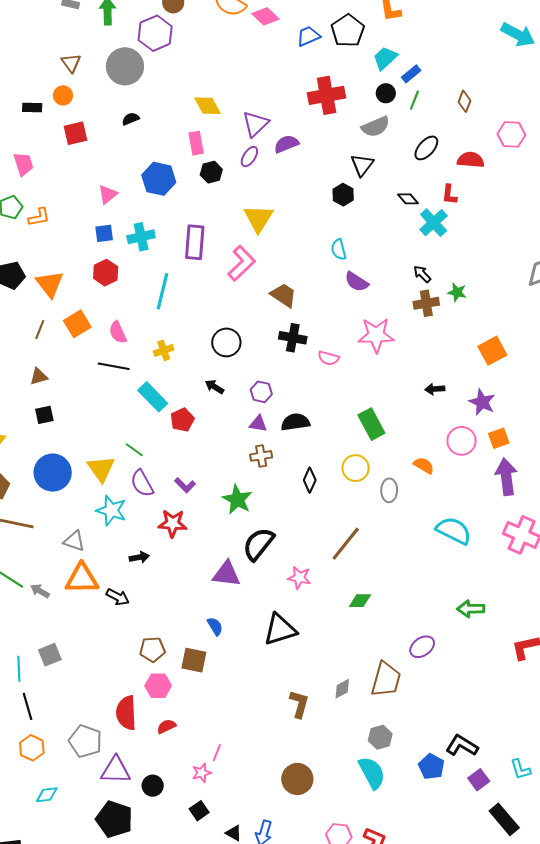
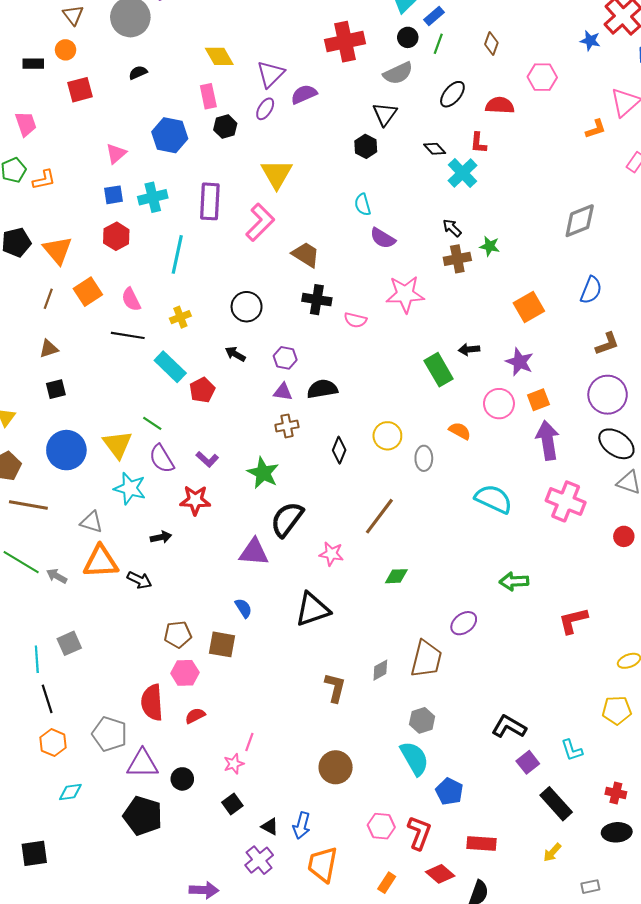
green rectangle: (371, 424) -> (439, 370), moved
blue pentagon: (431, 767) -> (449, 791), moved

